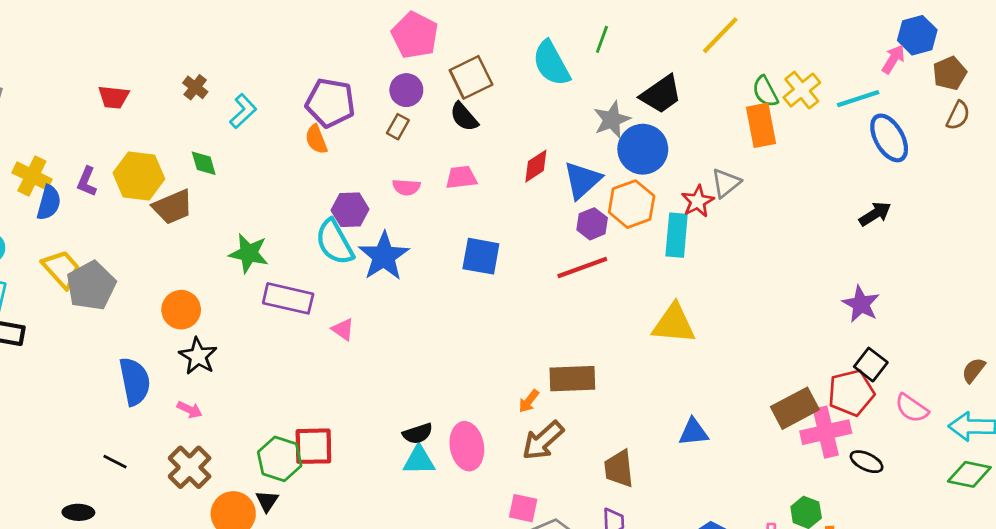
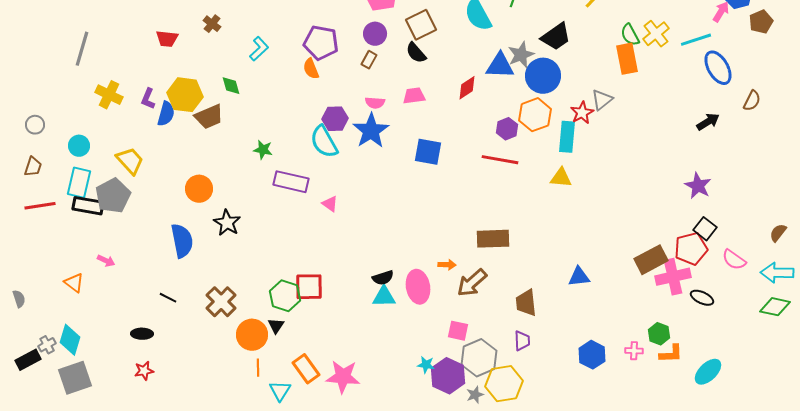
brown cross: (195, 87) -> (212, 24), moved
brown semicircle: (958, 115) -> (752, 101), moved
blue triangle: (582, 180) -> (500, 66), moved, turned 44
blue semicircle: (49, 203) -> (166, 114), moved
green star: (249, 253) -> (263, 150), size x0.7
blue star: (384, 256) -> (371, 131), moved
red line: (582, 267) -> (500, 160), turned 30
gray pentagon: (91, 286) -> (113, 196), moved
orange circle: (181, 310) -> (199, 189), moved
yellow triangle: (674, 324) -> (561, 178), moved, size x0.7
orange arrow: (529, 401) -> (447, 265), moved, turned -126
pink arrow: (190, 410) -> (106, 261), moved

